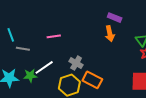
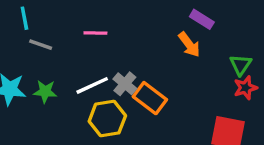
orange arrow: (110, 34) -> (189, 45), turned -35
white line: (44, 67) -> (92, 85), moved
orange rectangle: (92, 80) -> (150, 98), moved

